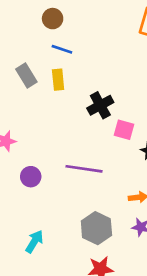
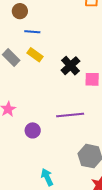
yellow rectangle: (58, 80) -> (35, 55), turned -35
cyan arrow: (34, 241) -> (47, 177), turned -42

